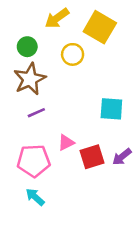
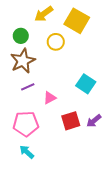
cyan square: (111, 109) -> (86, 84), turned 30
pink triangle: (66, 143) -> (50, 98), moved

